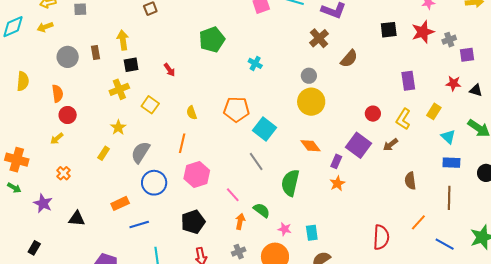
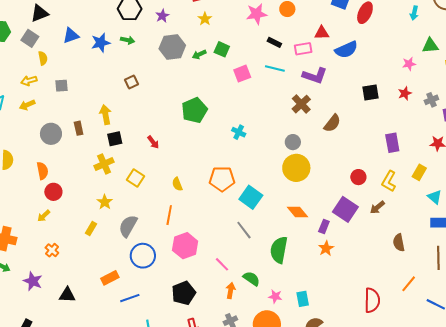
red star: (423, 32) -> (405, 93), size x0.6

